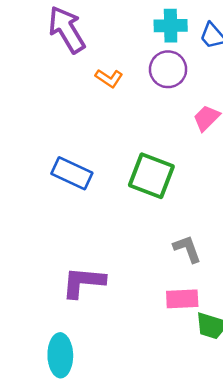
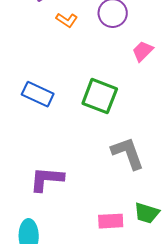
gray L-shape: (187, 249) -> (128, 153), size x1.5
pink rectangle: (182, 299) -> (111, 221), moved

